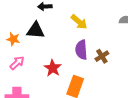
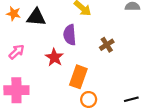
orange star: (13, 39) -> (14, 14), moved
purple semicircle: (81, 50) -> (70, 35), moved

